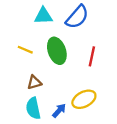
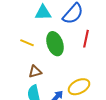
red line: (92, 56) -> (86, 39), moved

